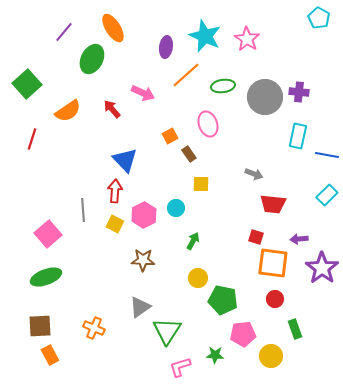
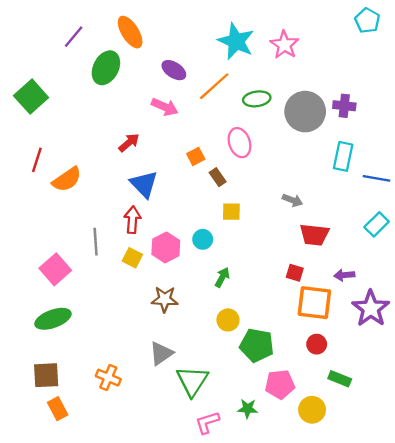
purple ellipse: (166, 47) -> (174, 70), moved, turned -65
red arrow: (112, 109) -> (129, 143), moved, turned 90
orange semicircle: (68, 111) -> (67, 179), moved
green rectangle: (295, 329) -> (340, 379), turned -48

